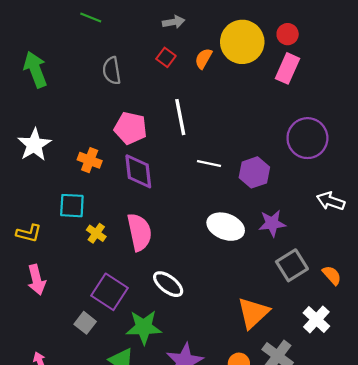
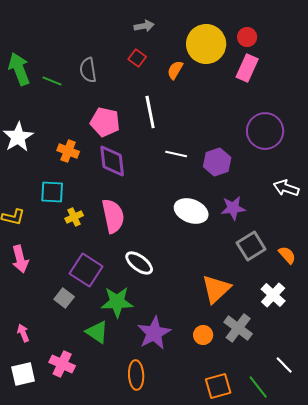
green line: (91, 18) -> (52, 81), moved
orange semicircle: (204, 58) -> (175, 70), moved
yellow cross: (96, 233) -> (74, 217), turned 30

